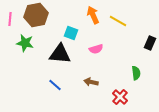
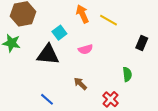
cyan square: (71, 33) -> (59, 33), turned 32
brown arrow: (91, 82) -> (80, 84), turned 32
blue line: (55, 85) -> (47, 99), moved

